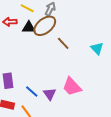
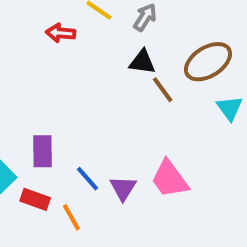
brown ellipse: (45, 26) -> (208, 62), moved
black triangle: (29, 27) -> (142, 62), moved

